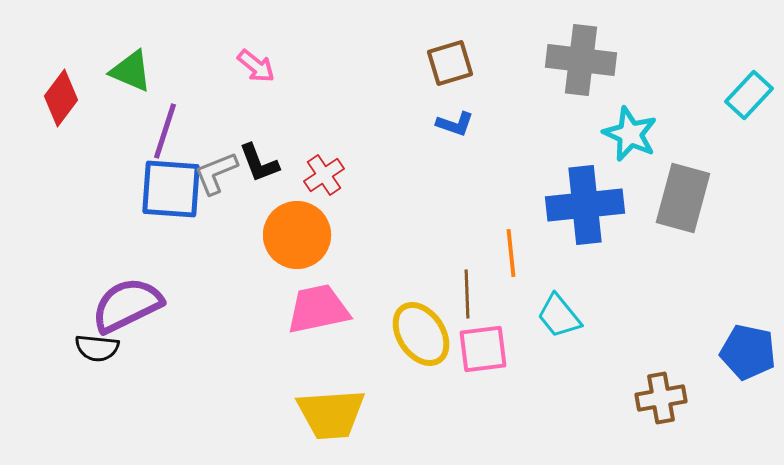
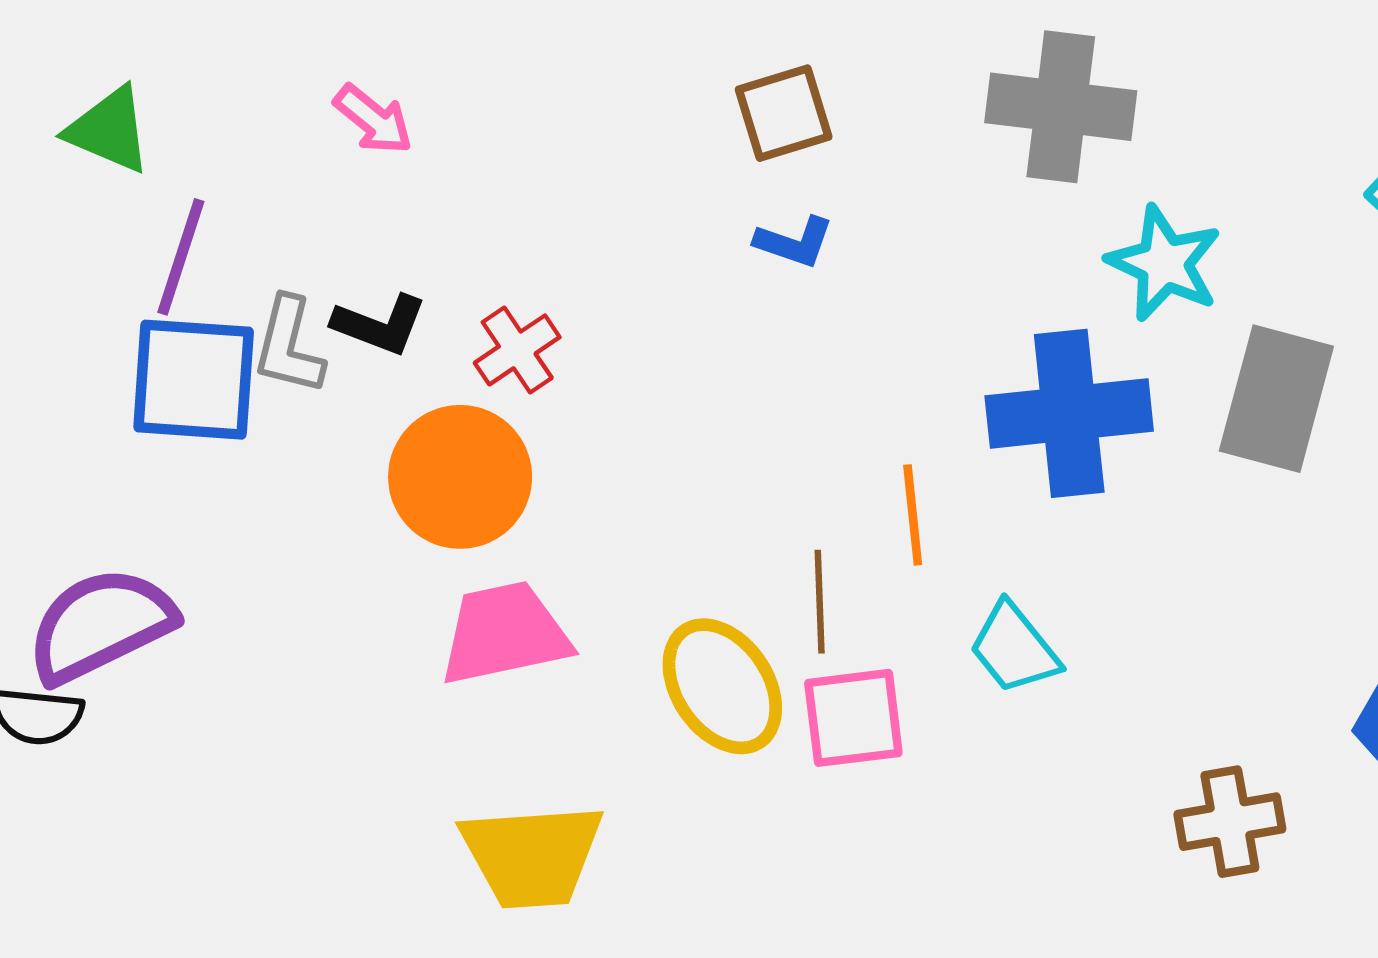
black L-shape: (259, 163) -> (380, 325), turned -48
gray L-shape: (216, 173) -> (289, 346), turned -54

